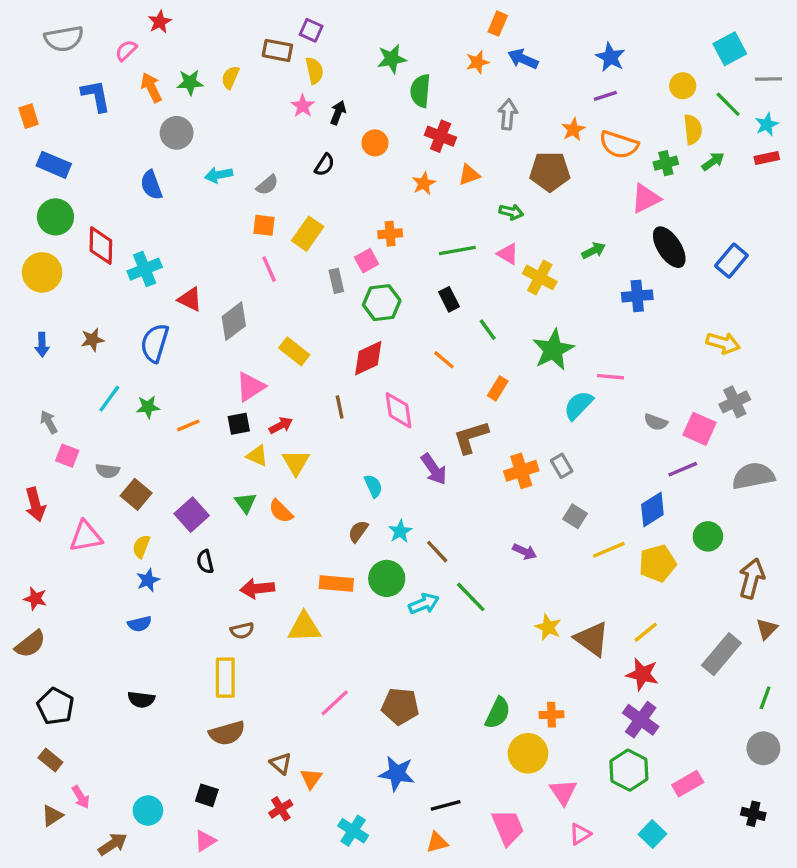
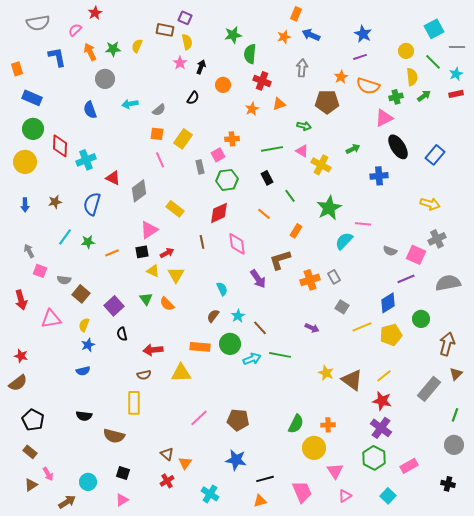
green line: (471, 597) -> (280, 355), turned -35
brown semicircle: (227, 733) -> (114, 436), moved, turned 30

